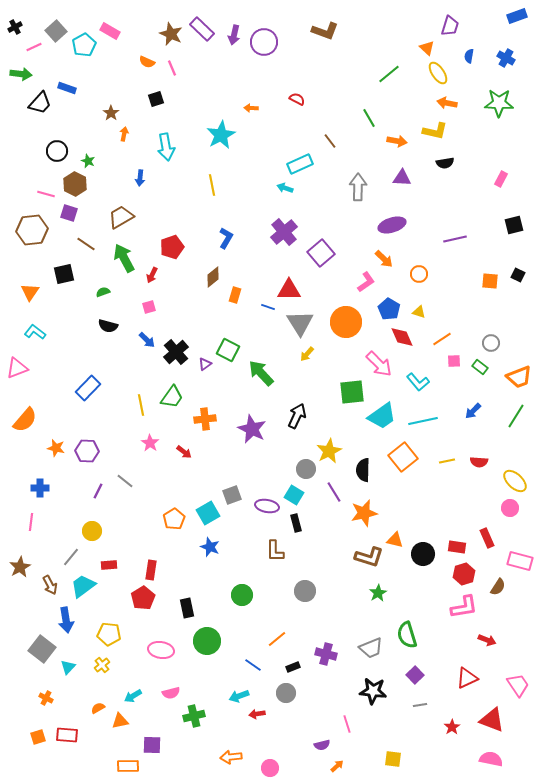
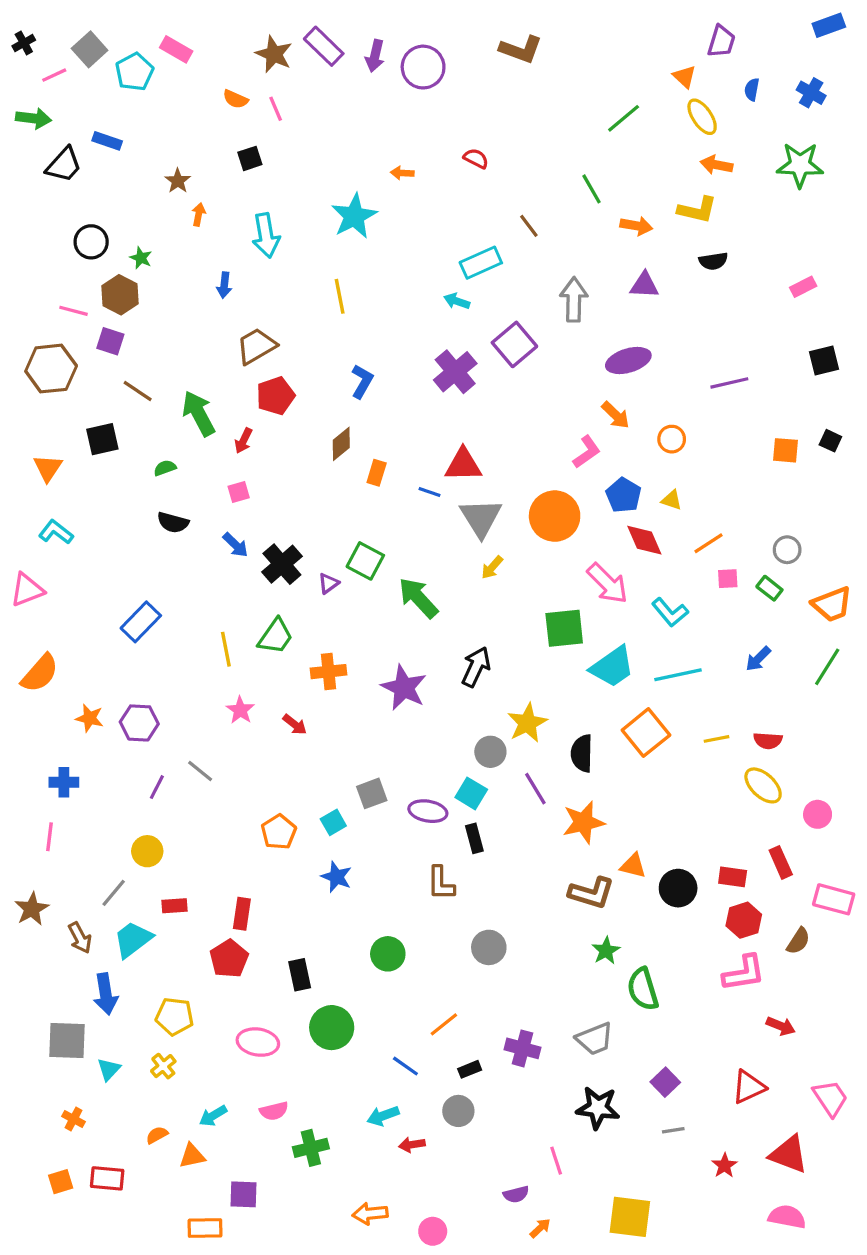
pink rectangle: (501, 179) -> (803, 287), turned 35
brown trapezoid: (121, 217) -> (256, 346), moved
purple square: (321, 253) -> (514, 344), moved
yellow ellipse: (515, 481) -> (763, 785), moved
cyan square: (208, 513) -> (333, 822), size x0.7
green semicircle: (407, 635) -> (643, 989), moved
gray square: (42, 649) -> (67, 1040), turned -36
yellow square: (393, 759) -> (630, 1217), size x1.6

